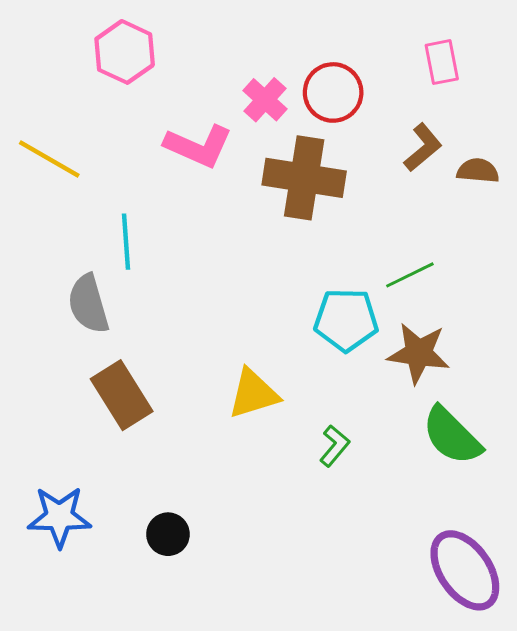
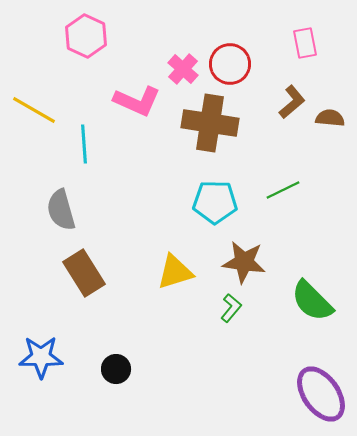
cyan line: (126, 242) -> (84, 144), moved
cyan pentagon: (346, 320) -> (215, 202), moved
brown star: (419, 353) -> (244, 262), moved

